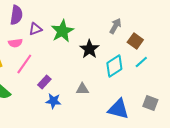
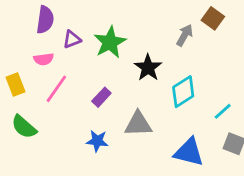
brown square: (135, 41) -> (213, 18), moved
cyan line: (141, 62) -> (223, 111), moved
purple rectangle: (44, 82) -> (101, 97), moved
gray triangle: (82, 89) -> (138, 124), size x1.5

